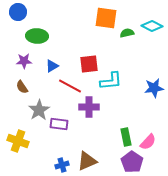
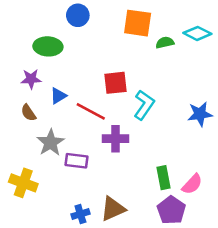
blue circle: (18, 12) -> (78, 15), moved
blue triangle: (52, 66) -> (58, 96), moved
cyan L-shape: (111, 81) -> (144, 105), turned -50

